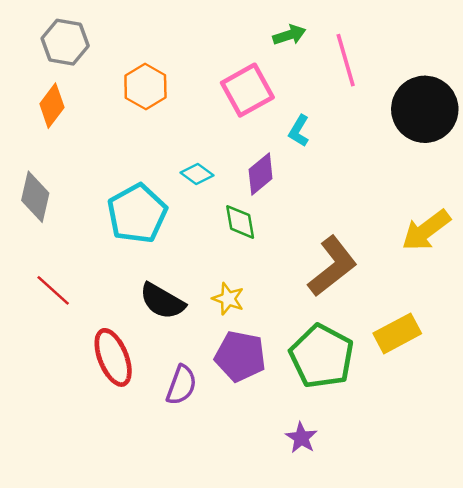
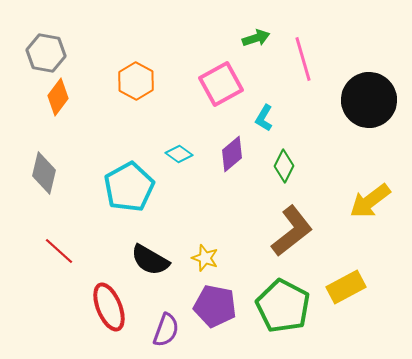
gray hexagon: (65, 42) -> (46, 53), moved
green diamond: (240, 222) -> (284, 166), moved, turned 36

